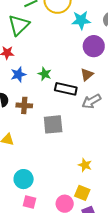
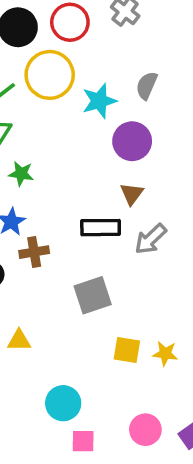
green star: (45, 74) -> (21, 174), moved
brown cross: (24, 105) -> (34, 252), moved
yellow square: (82, 193) -> (127, 350), moved

